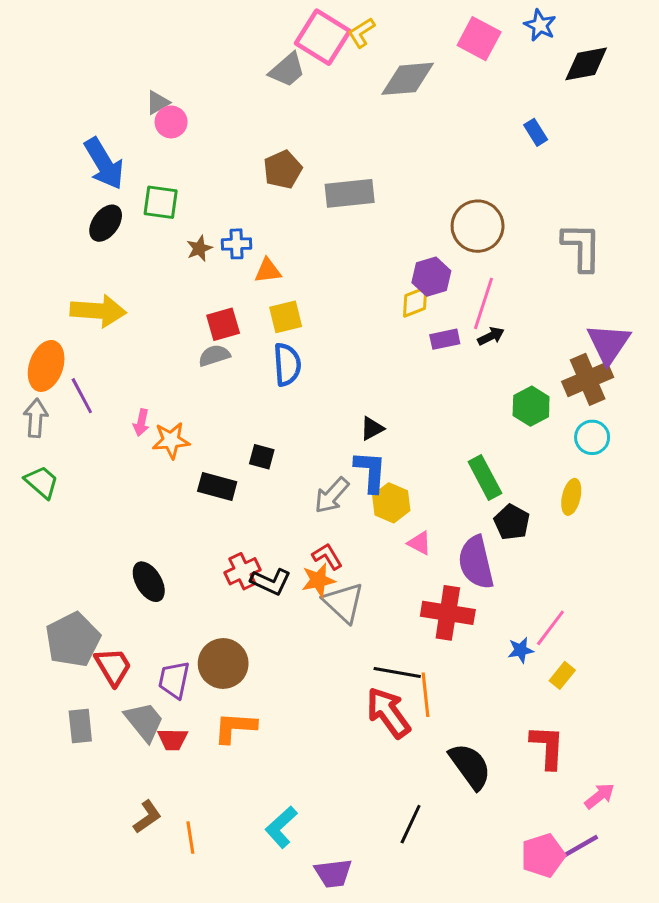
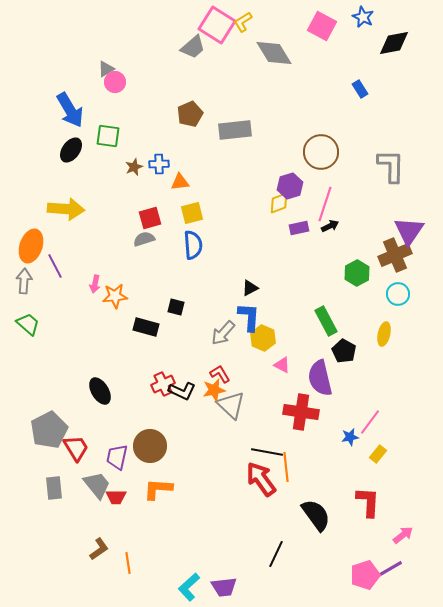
gray diamond: (408, 79) -> (274, 53), turned 63
cyan L-shape: (281, 827) -> (189, 587), moved

